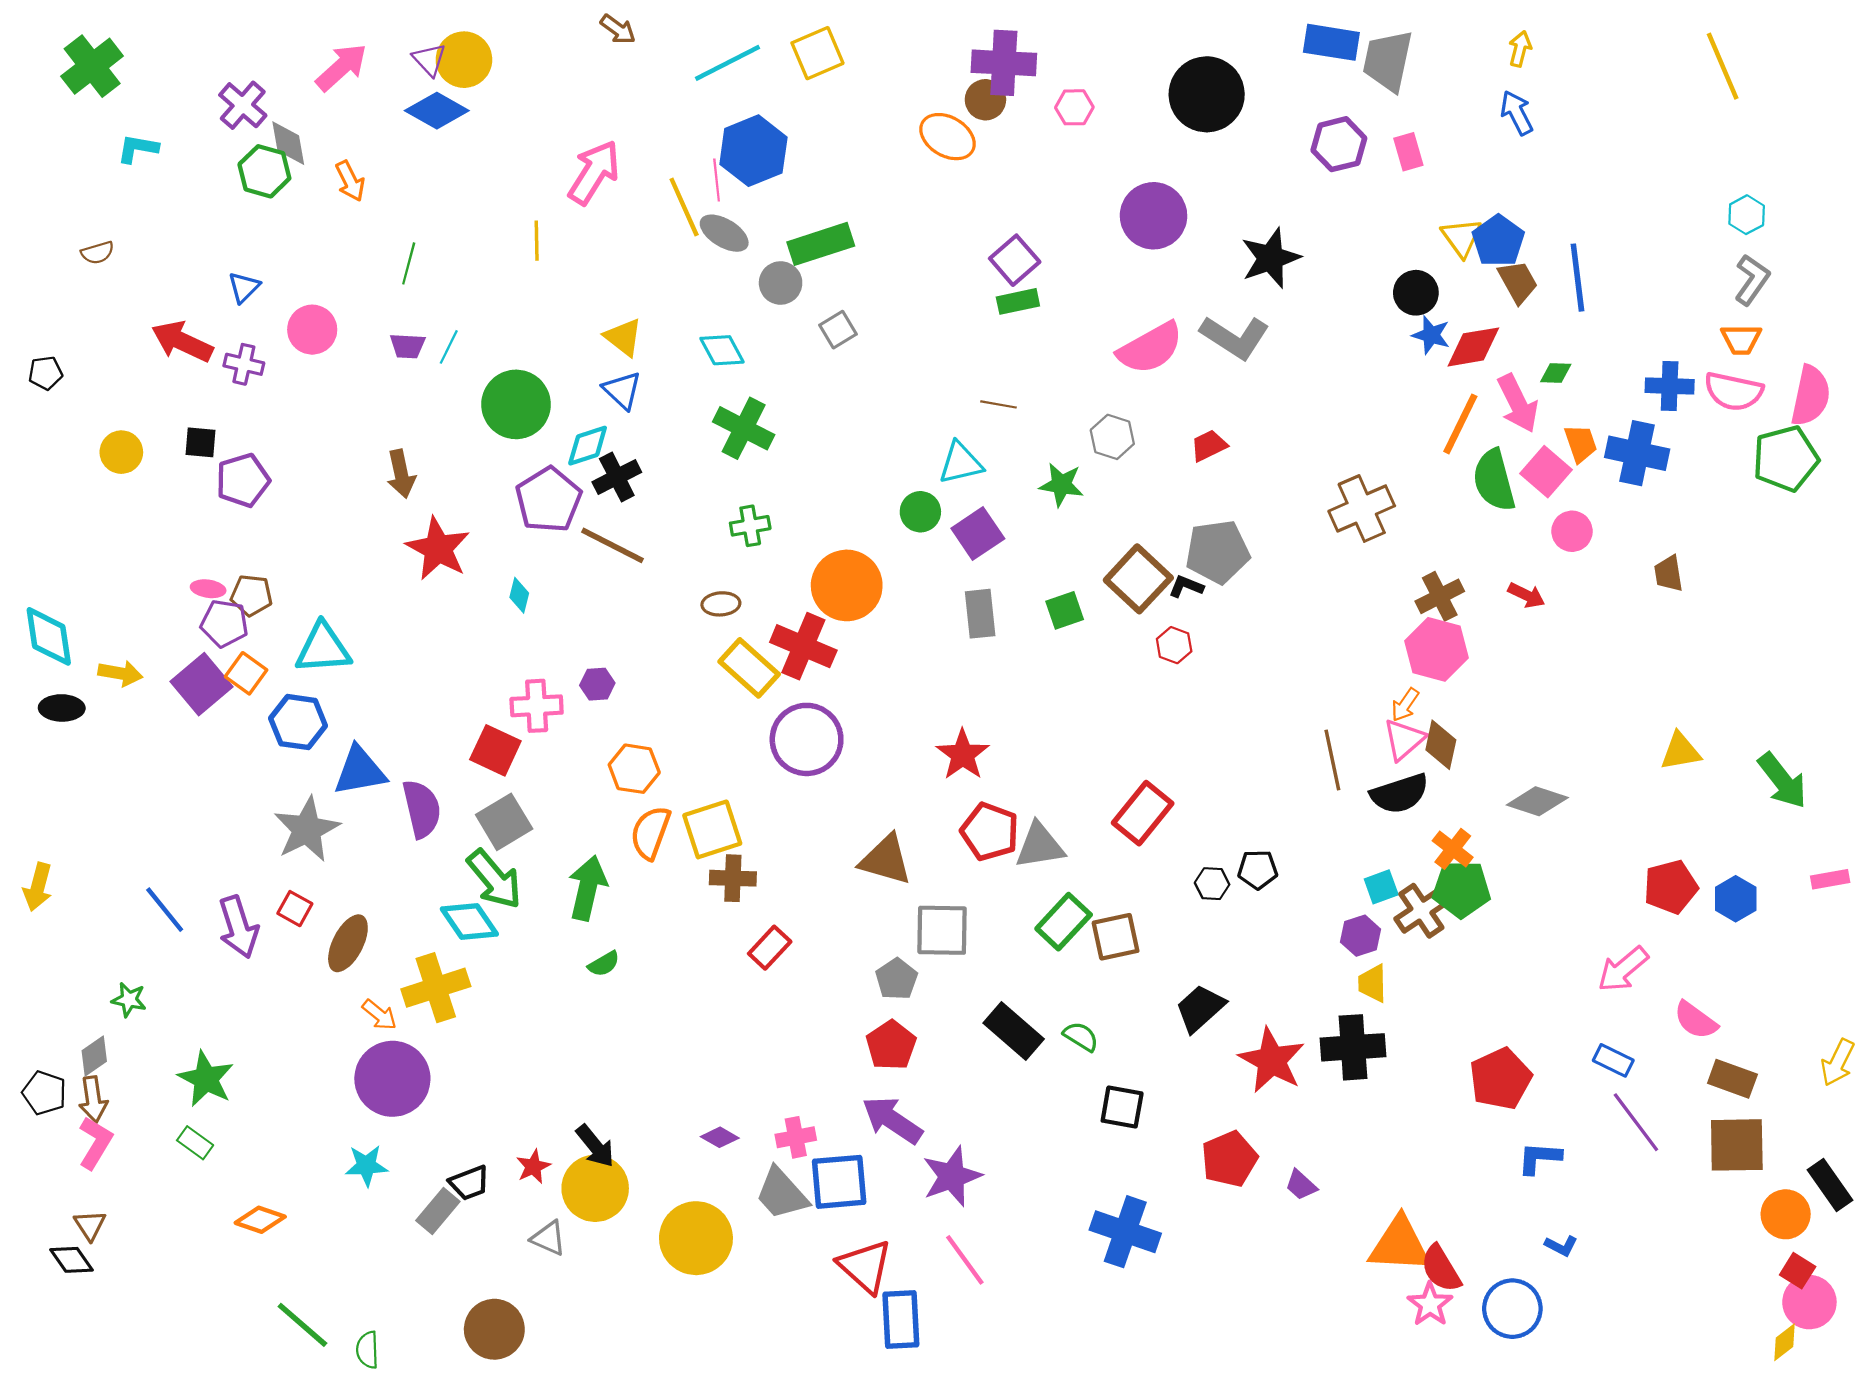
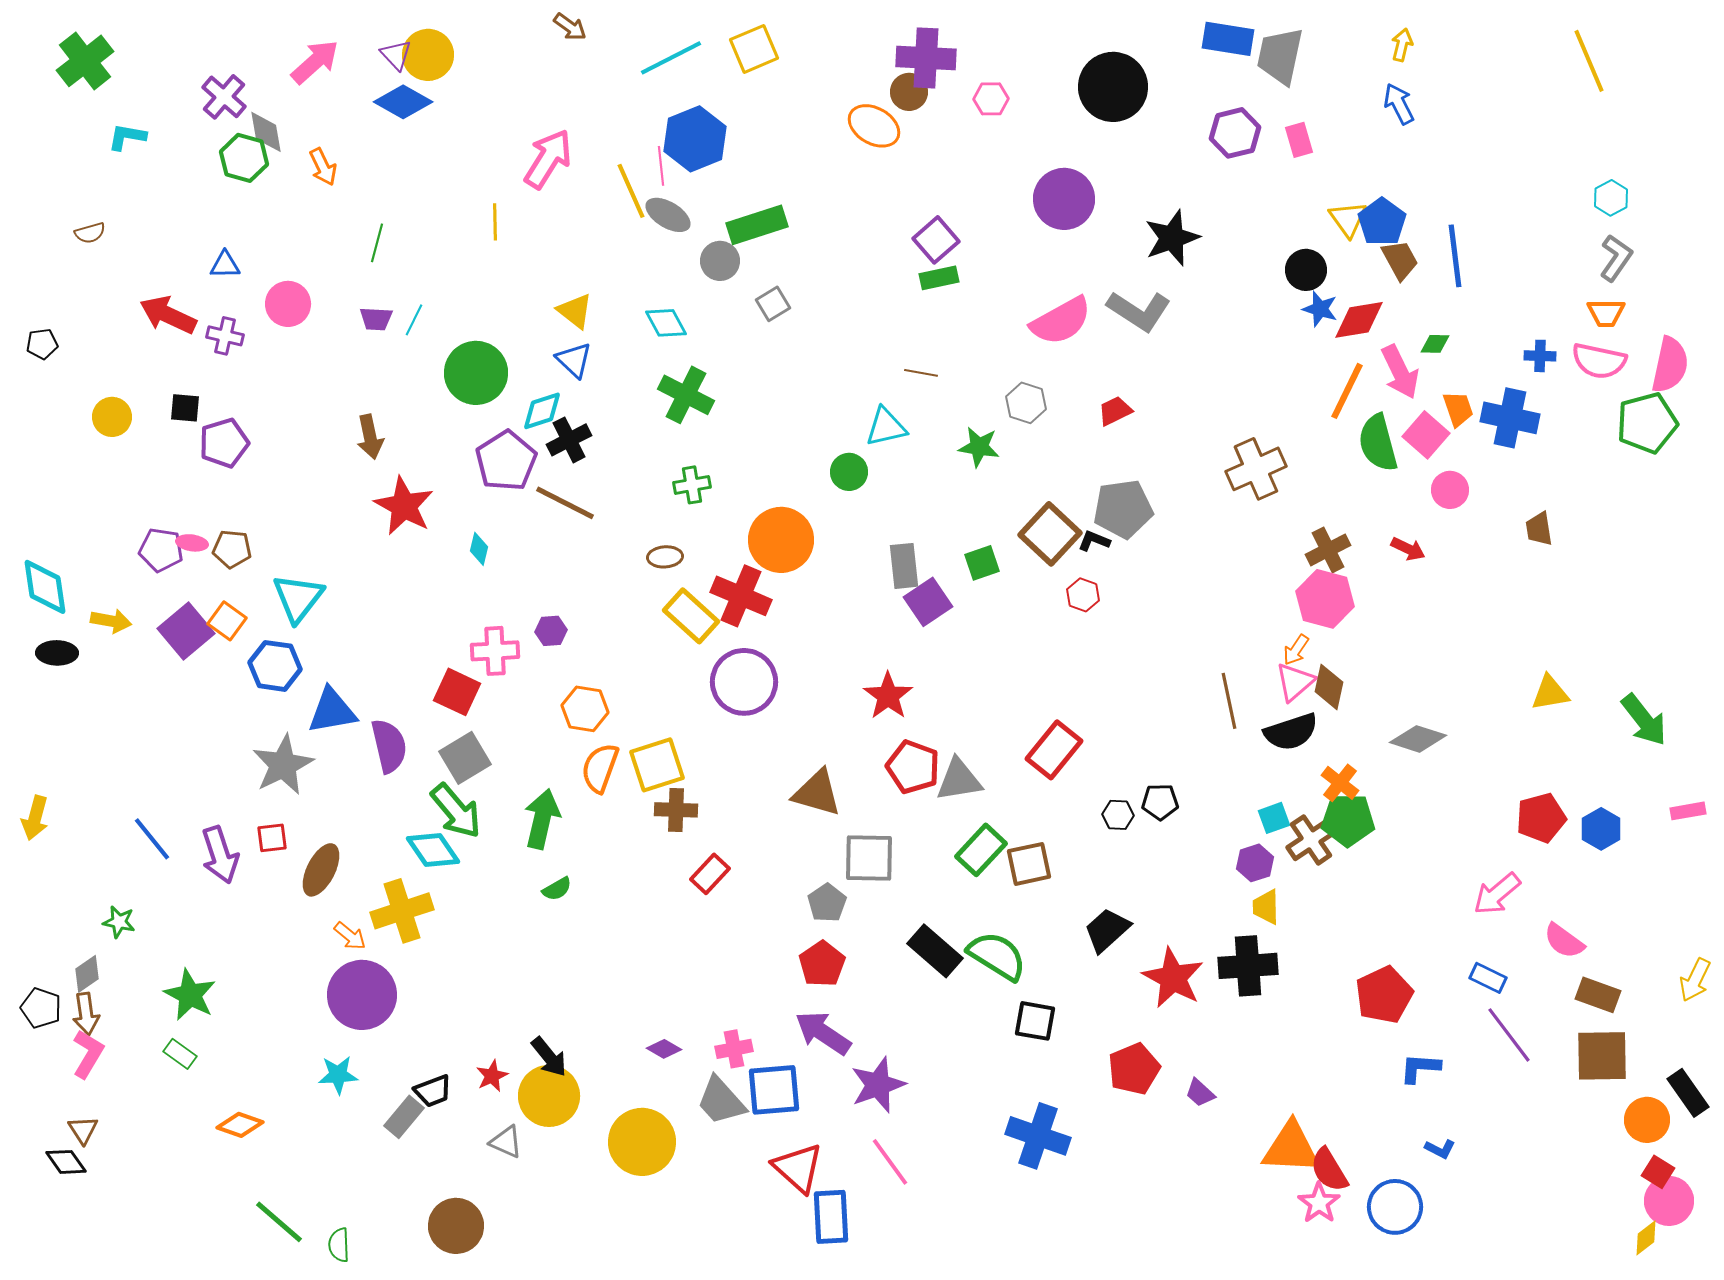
blue triangle: (244, 287) -> (225, 265), turned 44
blue cross: (1670, 386) -> (1540, 356), size x0.7
purple square: (978, 533) -> (928, 602), moved
purple pentagon: (224, 623) -> (161, 550), moved
cyan triangle: (323, 648) -> (298, 598), turned -48
red square: (295, 909) -> (272, 838), turned -36
green semicircle: (1081, 1036) -> (997, 956), size x1.8

